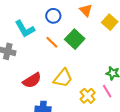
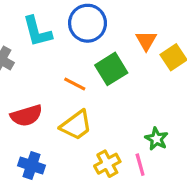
orange triangle: (86, 10) -> (146, 41), moved
blue circle: (53, 16) -> (88, 23), size x1.5
orange line: (52, 42) -> (75, 84), moved, turned -32

